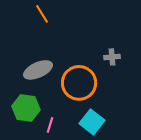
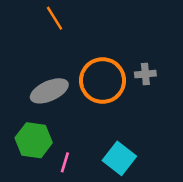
orange circle: (79, 83) -> (103, 81), moved

